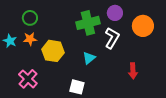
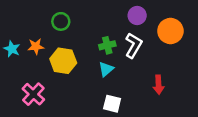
green circle: (30, 18) -> (61, 21), moved
green cross: (88, 23) -> (107, 45), moved, size x0.6
white square: (77, 87) -> (112, 104), moved

